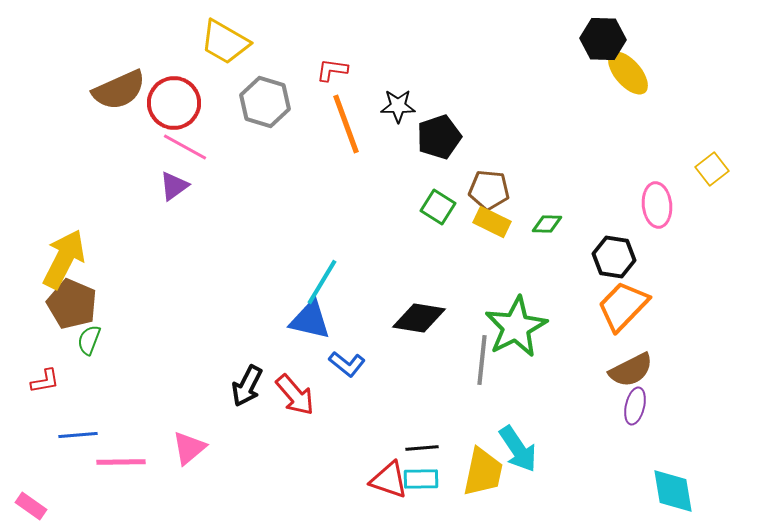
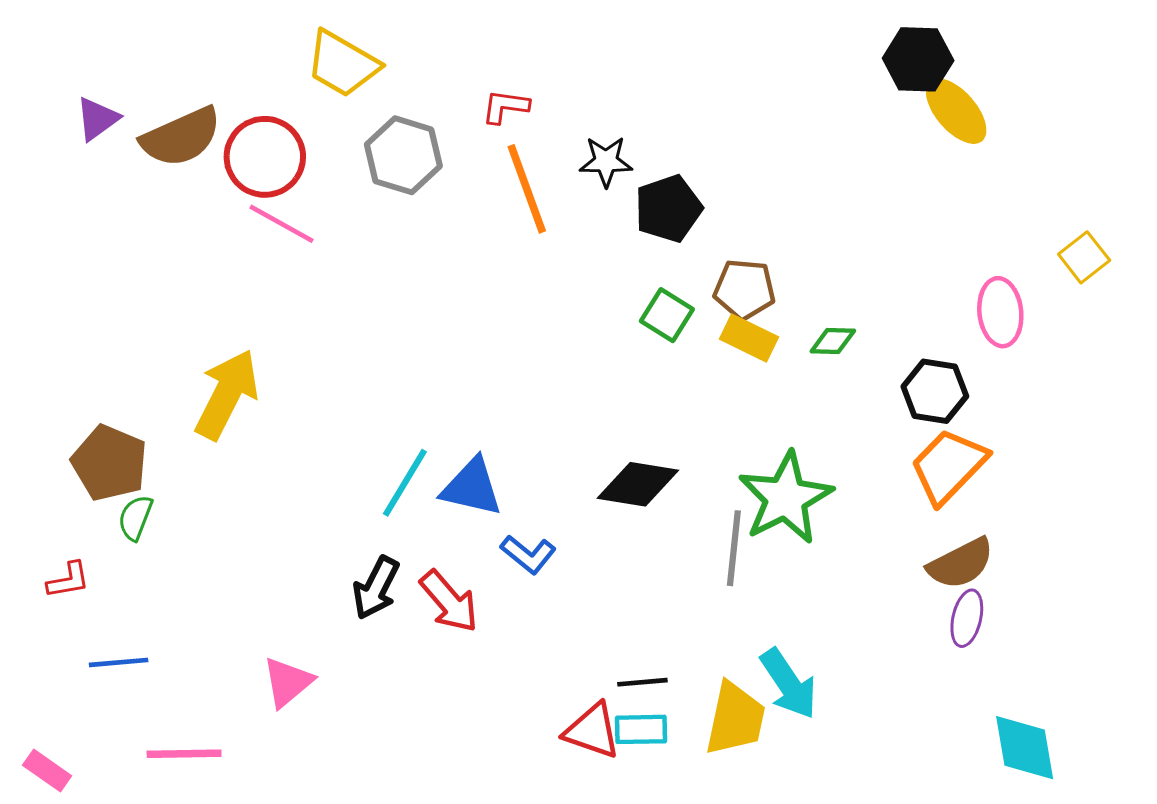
purple triangle: (174, 186) -> (97, 119), moved
yellow arrow: (64, 259) -> (227, 394), moved
cyan line: (322, 282) -> (405, 483), moved
pink line: (121, 462) -> (184, 754), moved

